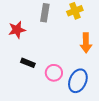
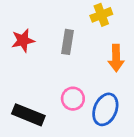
gray rectangle: (45, 13) -> (68, 42), moved
black rectangle: (28, 63) -> (28, 115), moved, size x1.6

